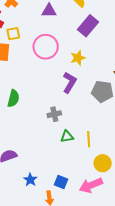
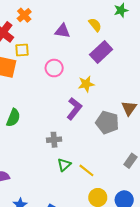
pink circle: (46, 47) -> (54, 68), size x0.7
green triangle: (67, 136) -> (64, 165), turned -40
yellow line: (89, 139) -> (86, 170), turned -56

